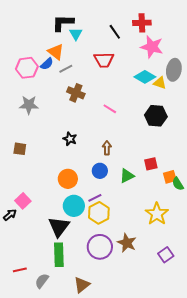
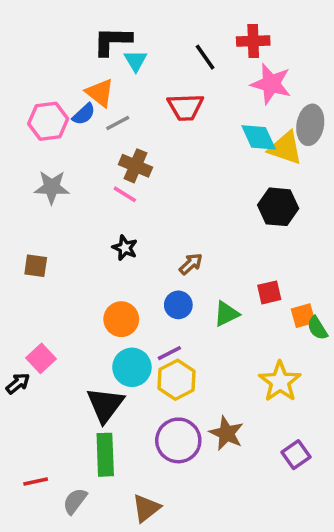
cyan diamond: (145, 77) -> (259, 137), turned 35
yellow triangle: (160, 83) -> (285, 148), size x1.5
pink line: (110, 109) -> (125, 194), moved
brown arrow: (107, 148) -> (191, 264), turned 48

